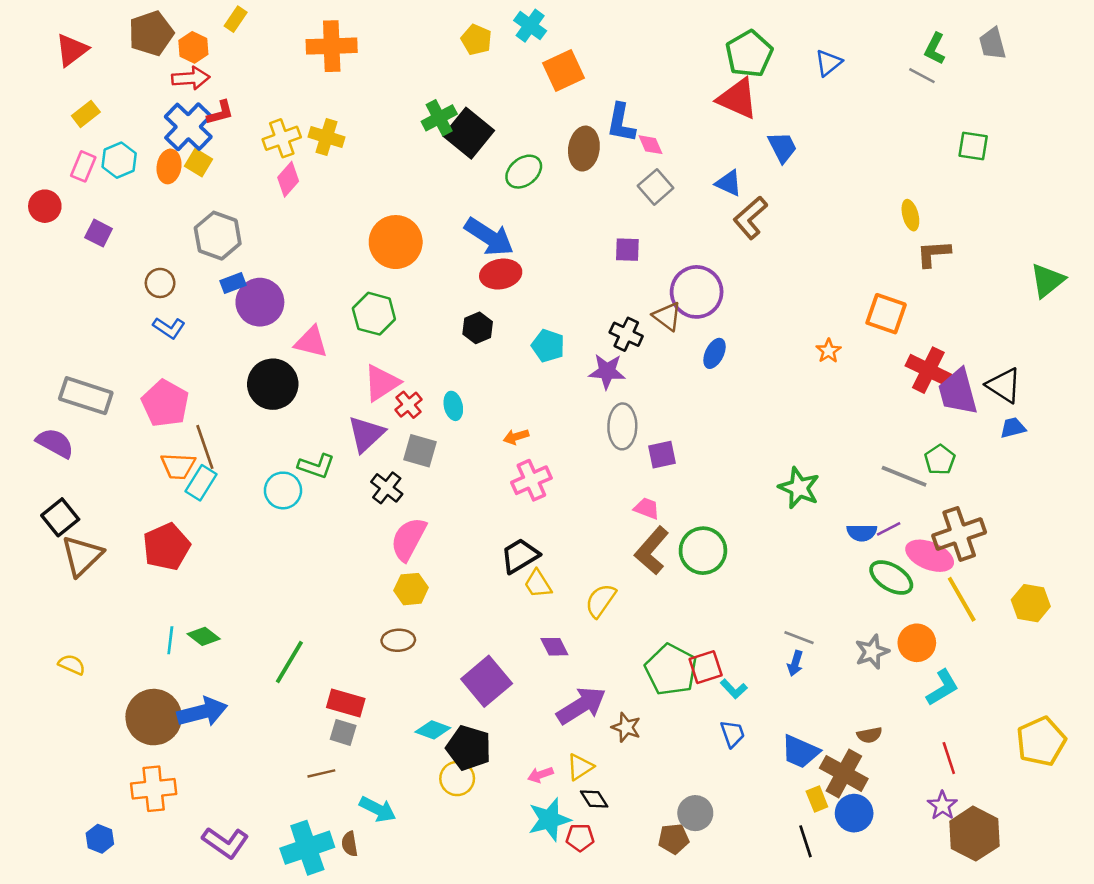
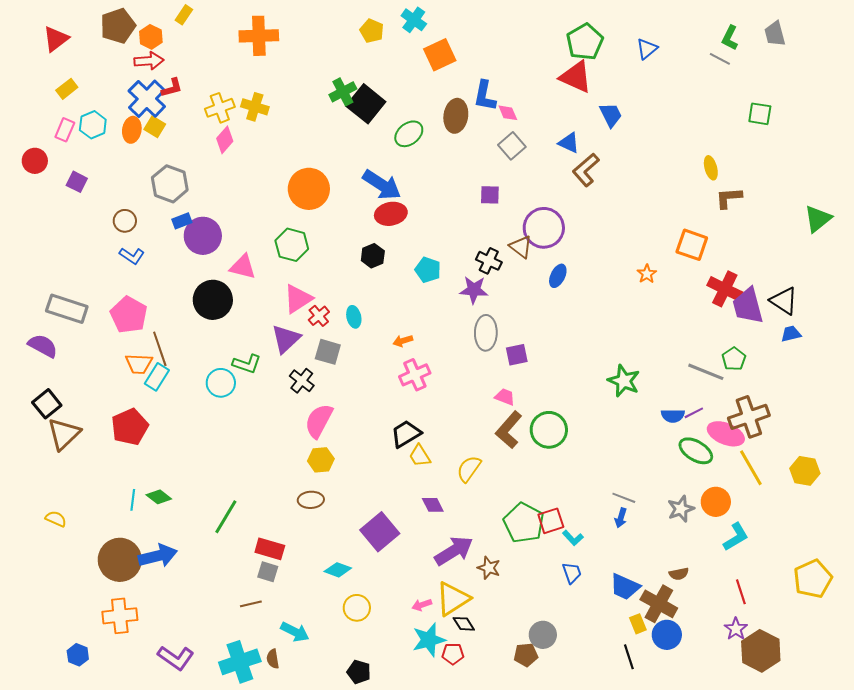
black pentagon: (469, 748) -> (359, 672), moved, size x0.7
yellow triangle: (580, 767) -> (453, 599), size x1.6

